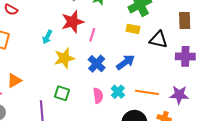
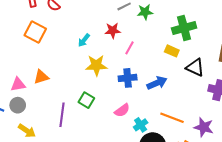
red star: (73, 22) -> (113, 31), size x0.7
blue cross: (97, 64) -> (128, 78), turned 30
cyan cross: (118, 92) -> (141, 125), moved
pink semicircle: (98, 96) -> (122, 110), turned 49

